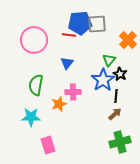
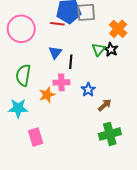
black star: (120, 74) -> (111, 49), moved
blue star: (103, 80) -> (88, 90), moved, size x0.6
black line: (116, 96) -> (71, 62), moved

